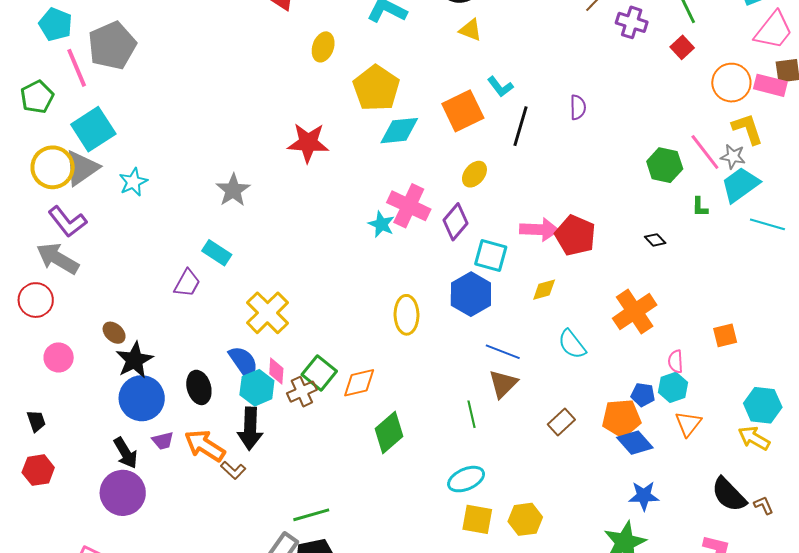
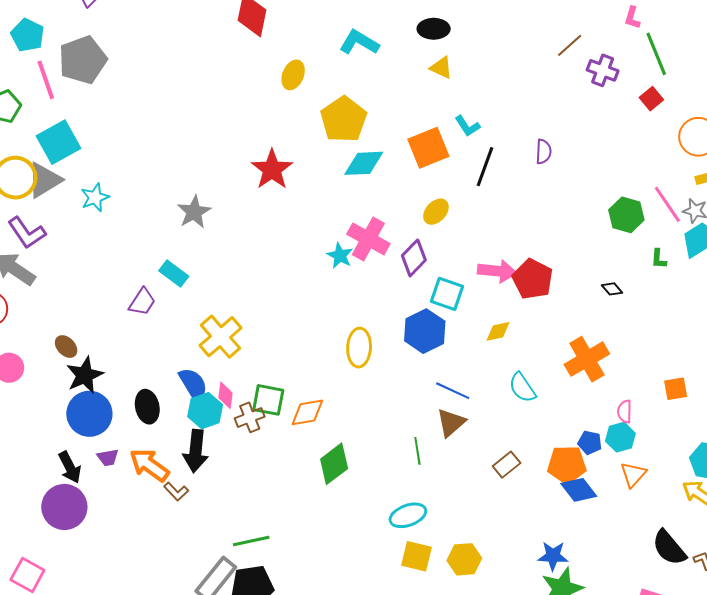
red star: (308, 143) -> (272, 169), turned 30
green square: (319, 373) -> (268, 400), turned -32
blue star: (644, 496) -> (553, 556), moved

